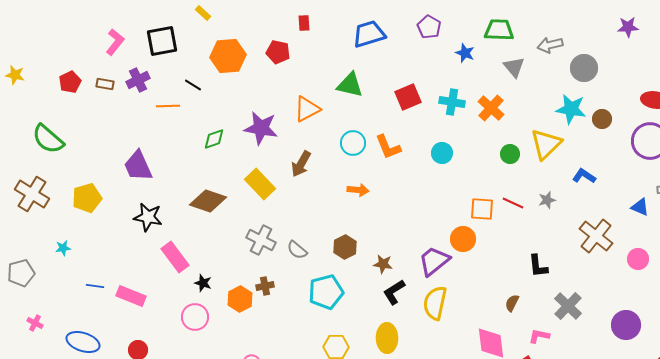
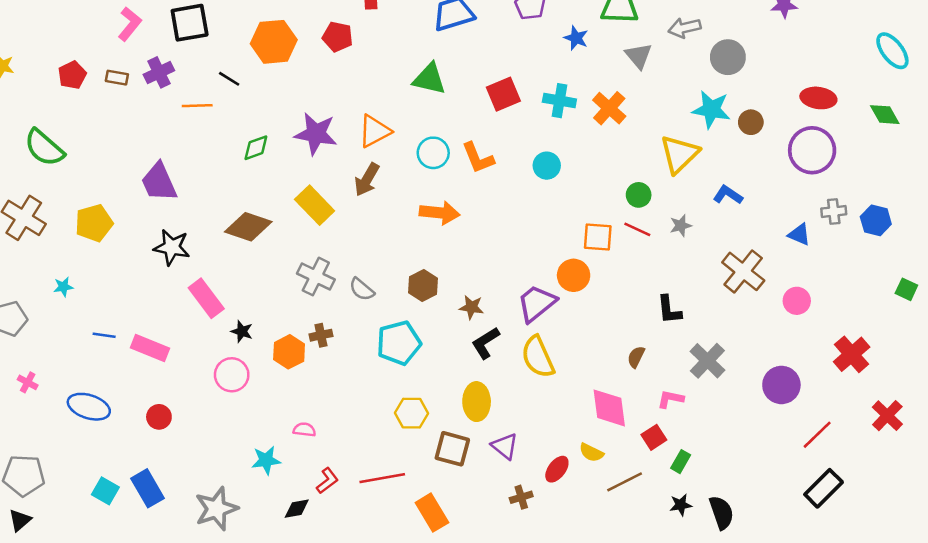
orange triangle: (307, 109) -> (375, 131), moved
green circle: (510, 154) -> (639, 195), moved
orange arrow: (358, 190) -> (440, 213), size x1.4
yellow semicircle: (435, 303) -> (538, 357), turned -36

